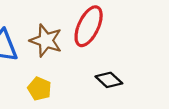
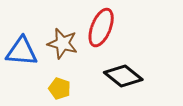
black diamond: (109, 80) -> (123, 76), size x1.5

